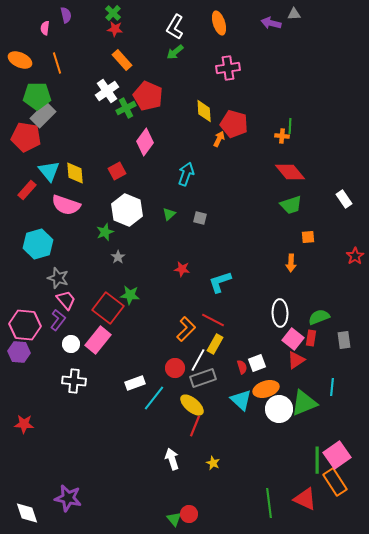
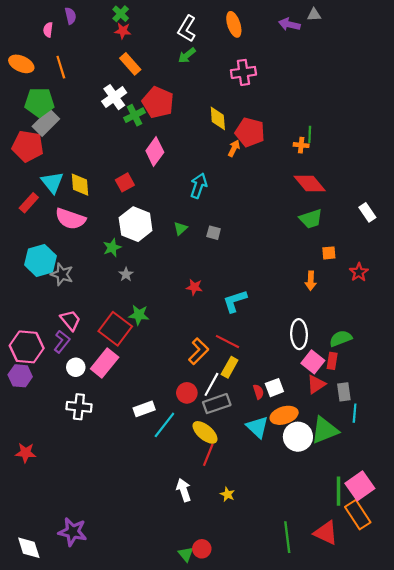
red star: (355, 256) -> (359, 272), moved
gray star: (58, 278) -> (62, 274), moved
gray rectangle: (344, 340) -> (344, 392), moved

